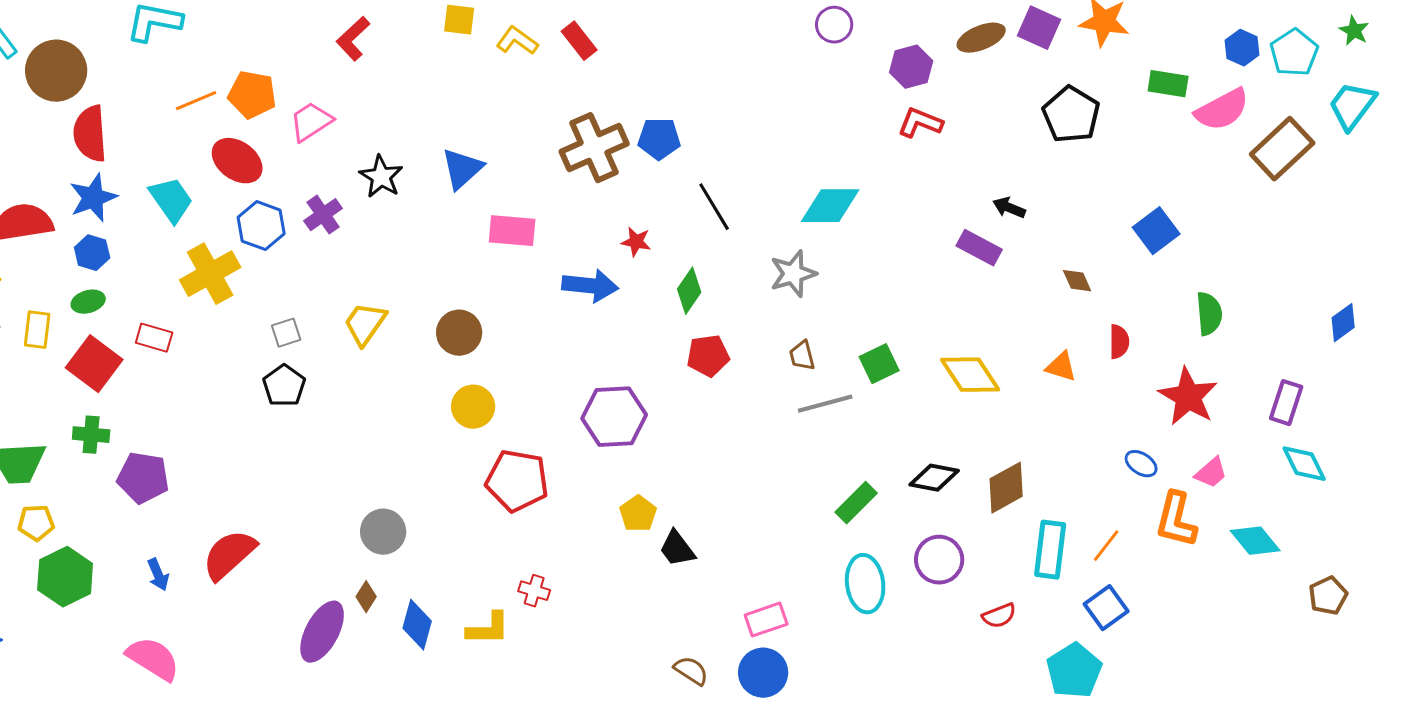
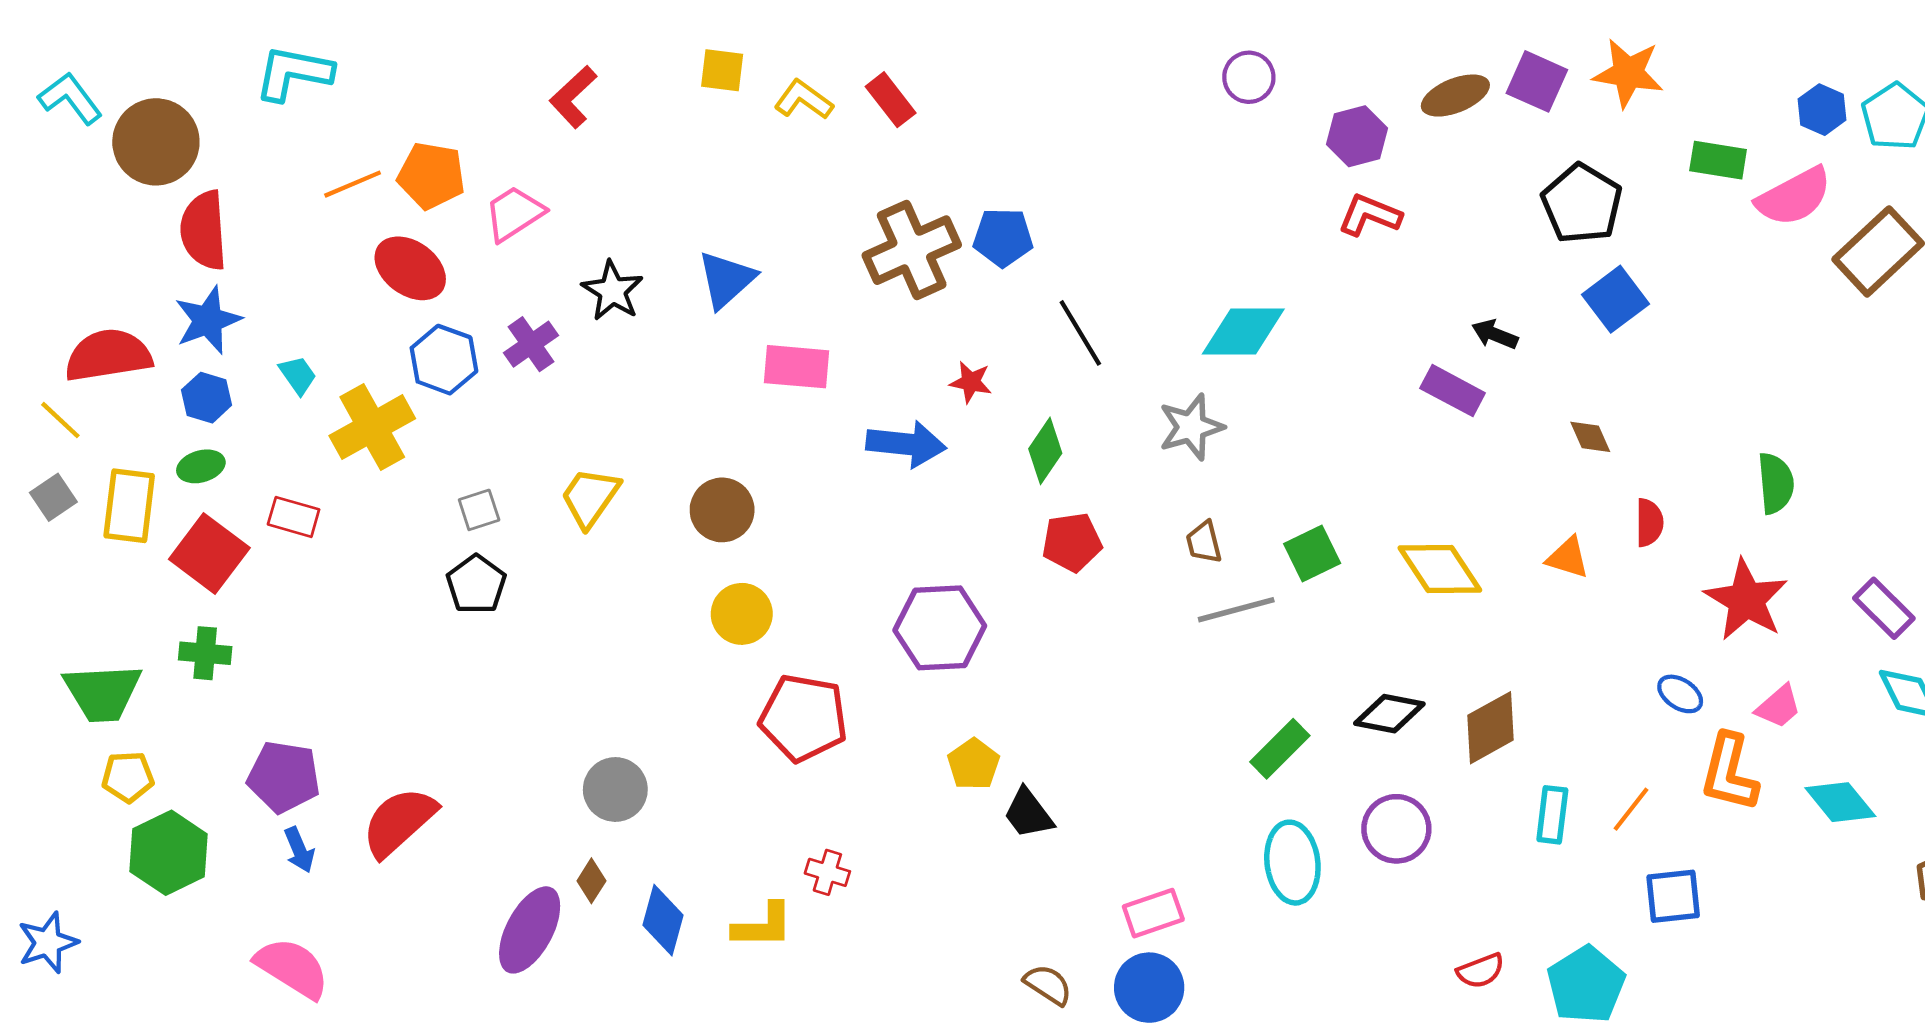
cyan trapezoid: (171, 200) -> (298, 375), moved, size x0.6
blue square: (1156, 231) -> (1616, 299), moved
yellow rectangle: (37, 330) -> (129, 506), size x1.4
purple rectangle: (1286, 403) -> (1884, 608), turned -63
purple pentagon: (143, 478) -> (284, 777), moved
cyan rectangle: (1050, 550) -> (1552, 815), size x0.7
blue square: (1106, 608) -> (1673, 896), moved, turned 30
red semicircle: (999, 616) -> (1481, 971), moved

